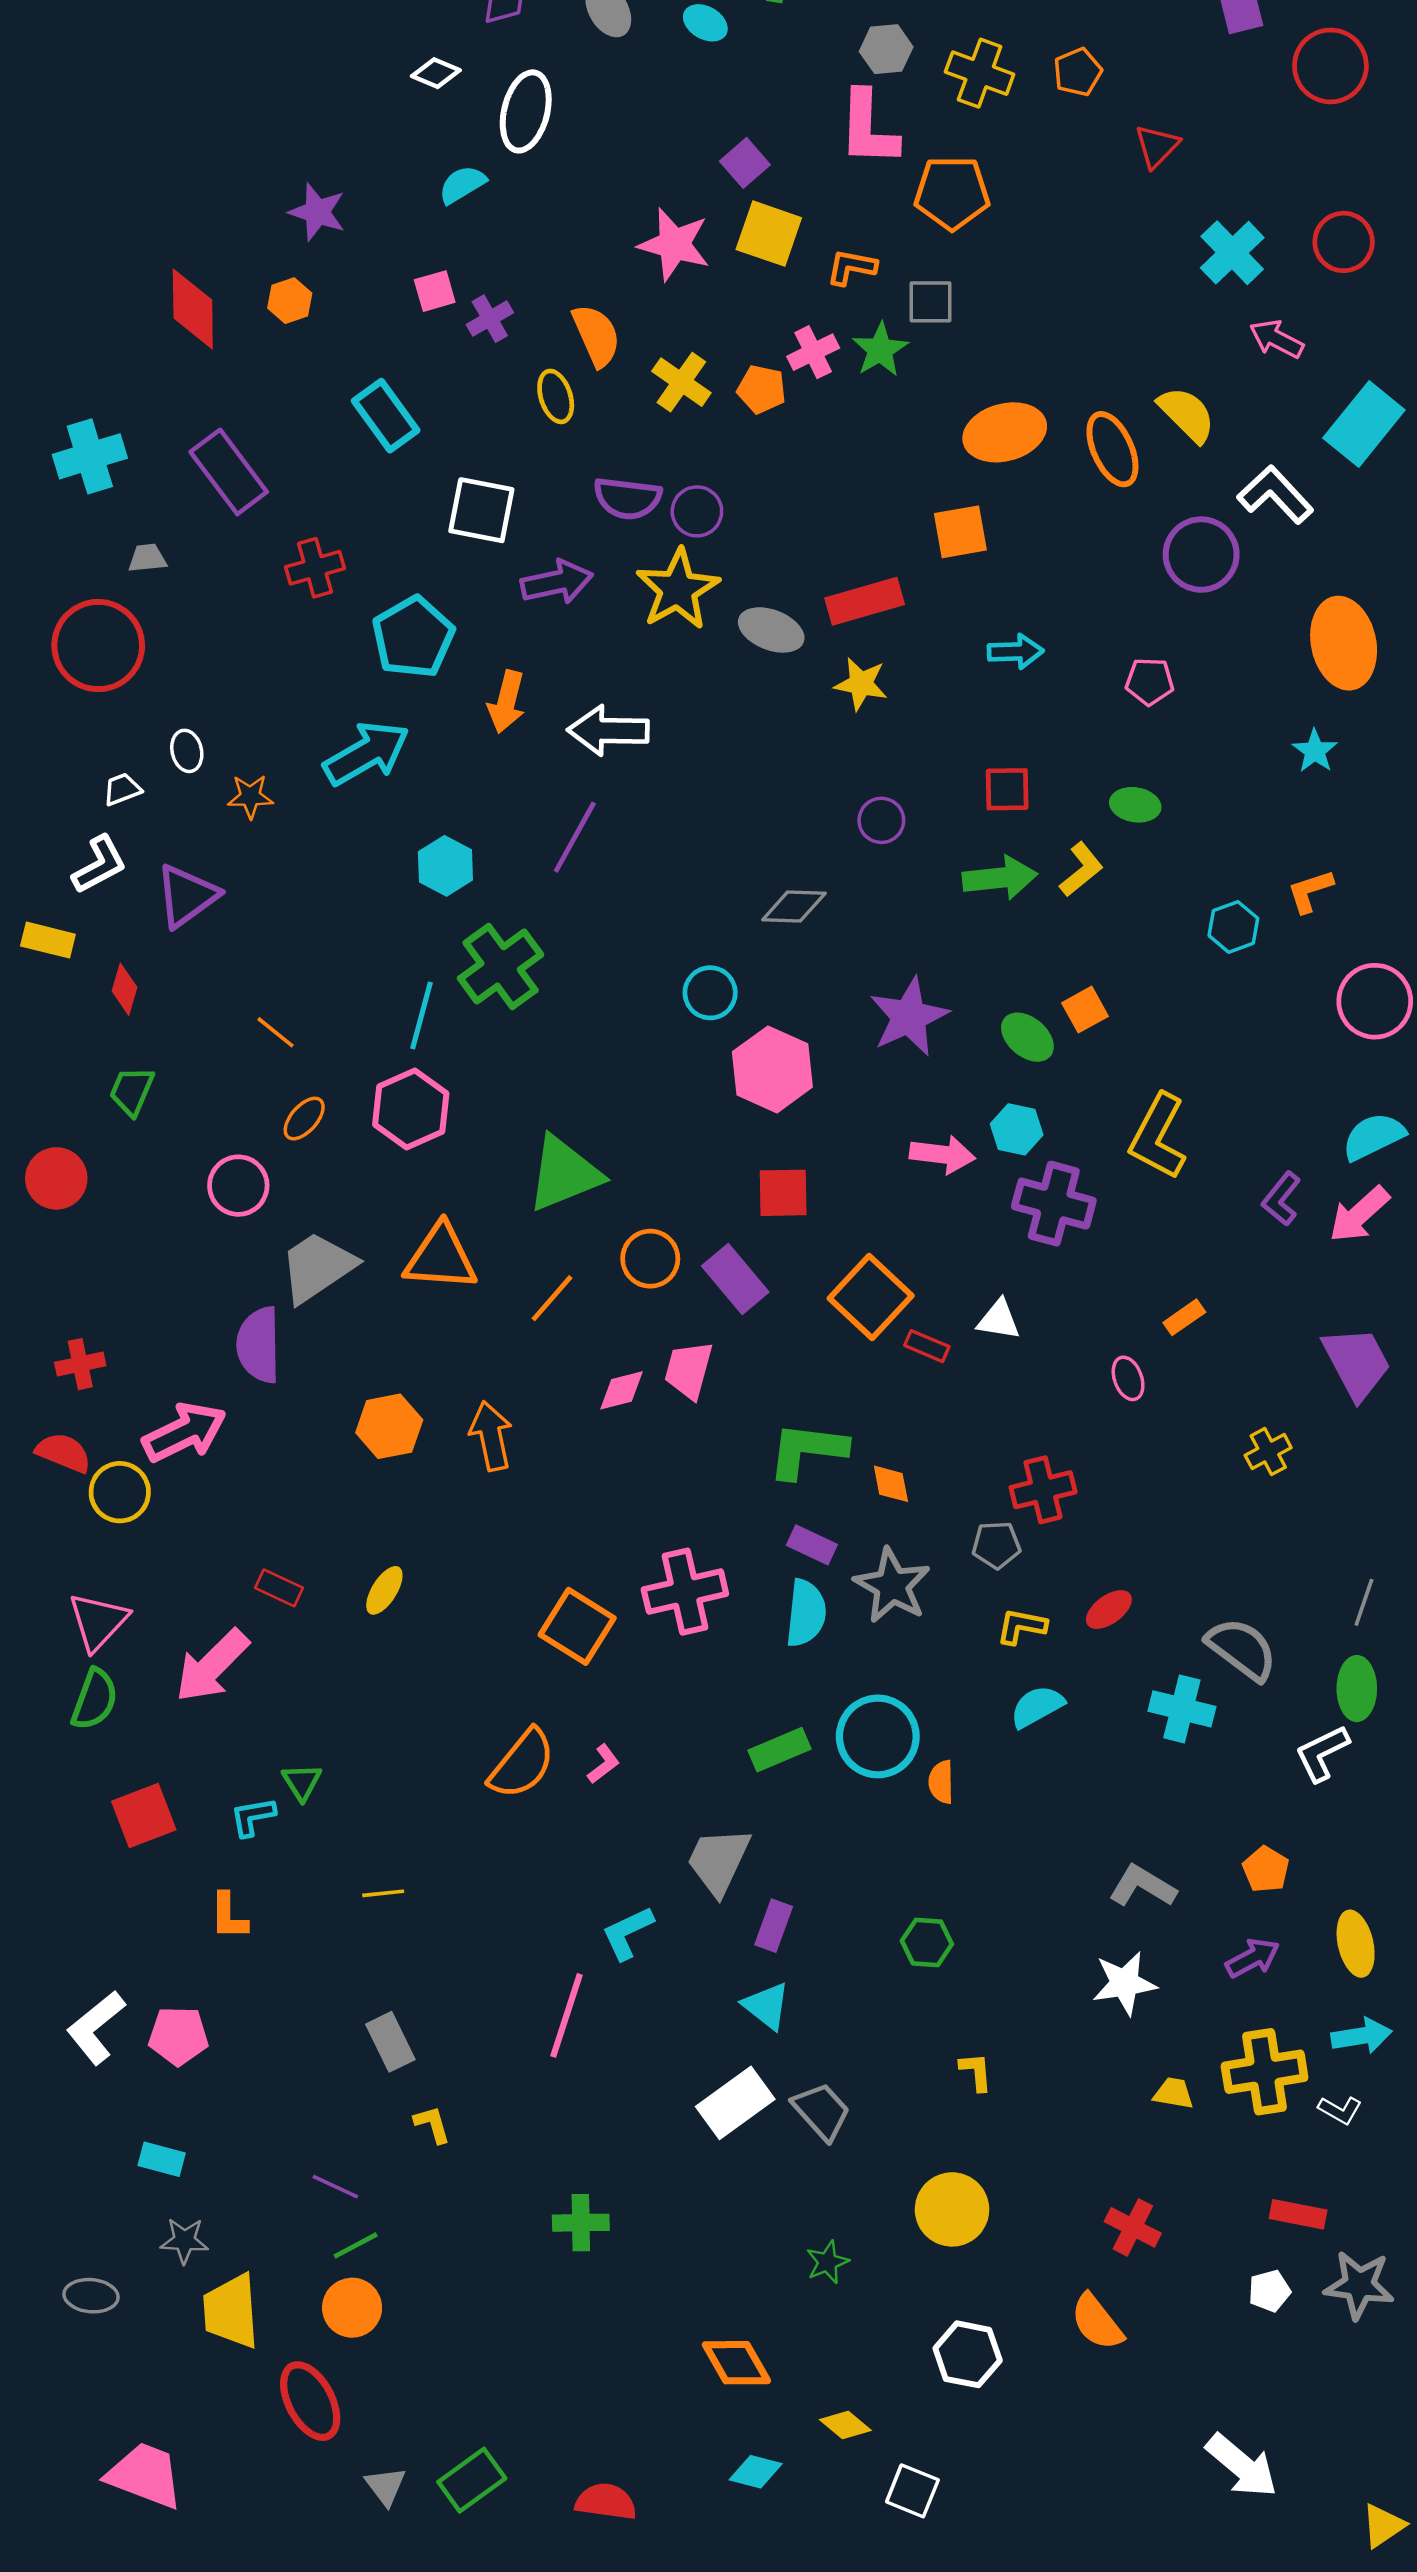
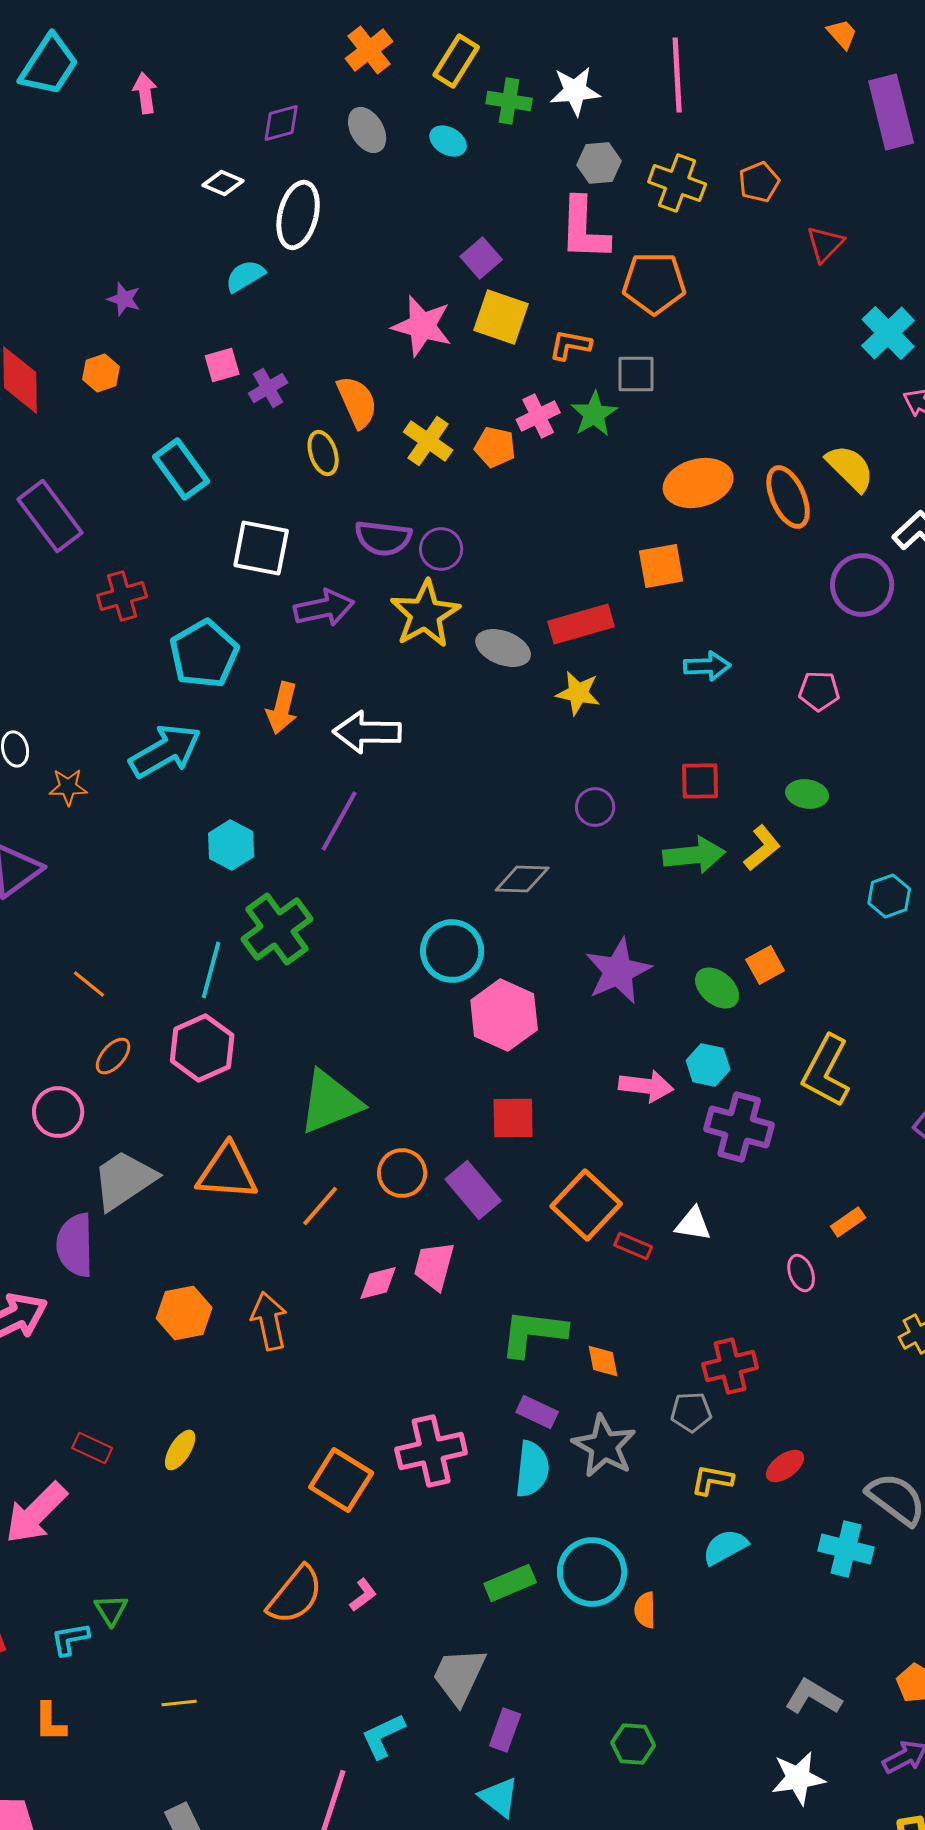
purple star: (317, 212) -> (124, 299), size x0.7
cyan circle: (710, 993) -> (452, 951), size x1.4

